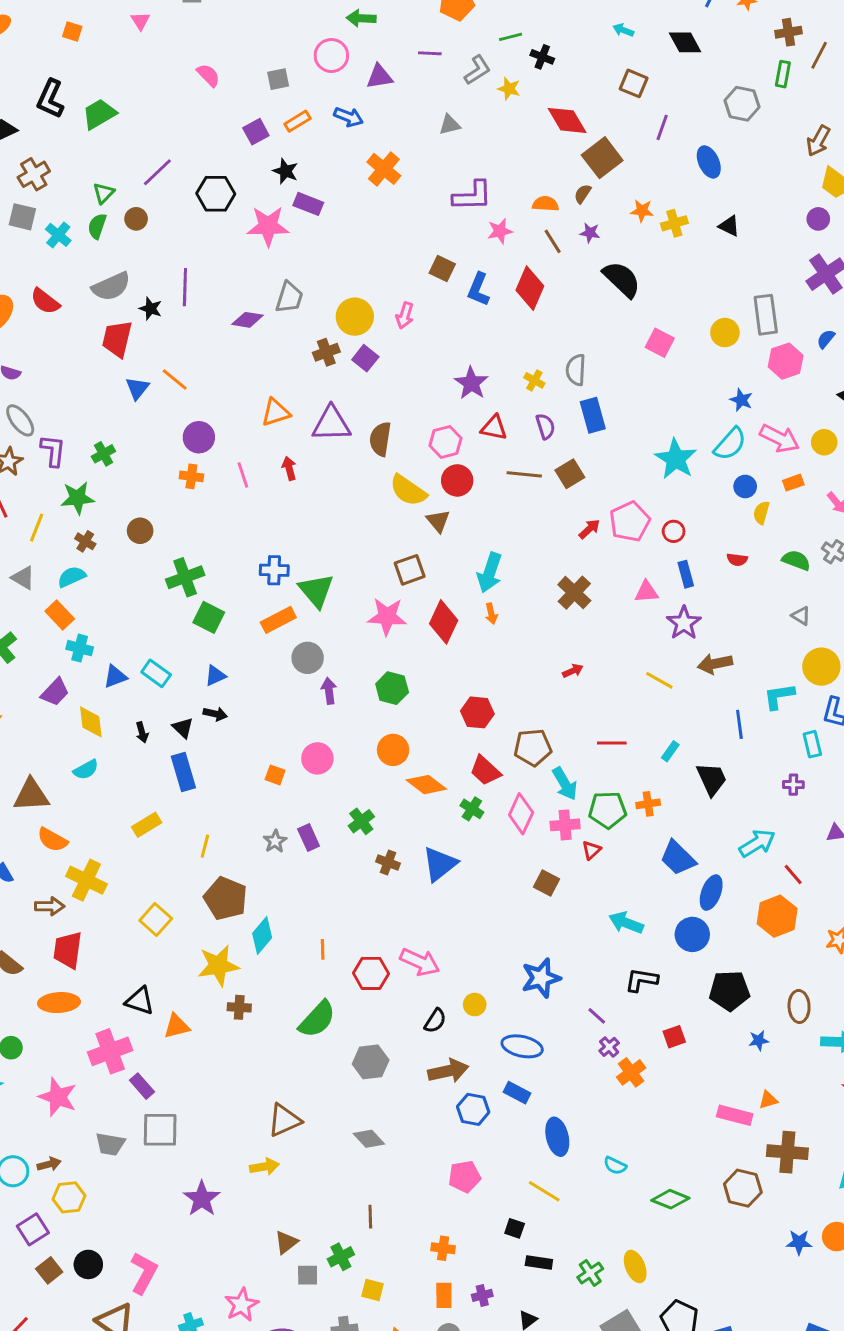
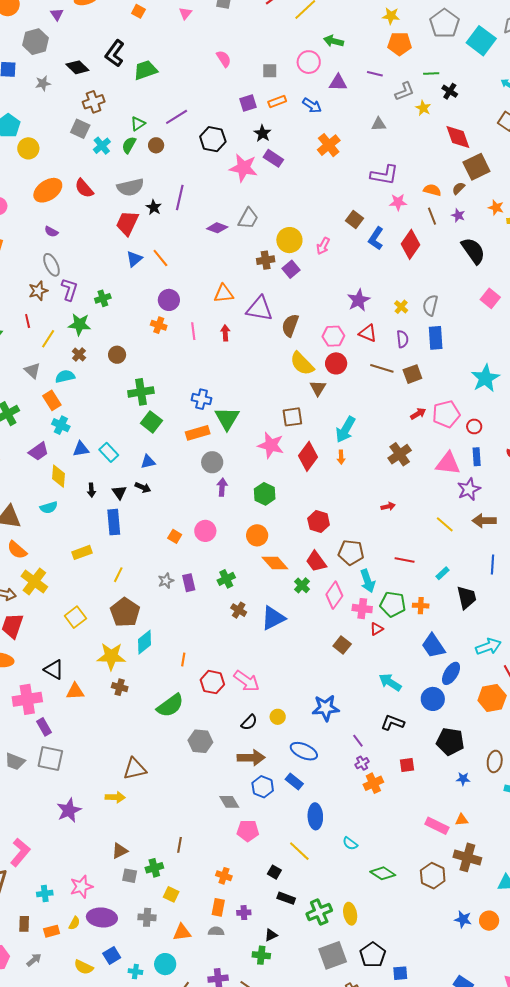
pink triangle: (646, 592) -> (448, 463), size x1.5
gray diamond: (369, 1139) -> (229, 802), moved
green cross: (590, 1273) -> (319, 912), size x1.4

